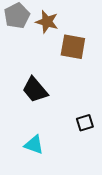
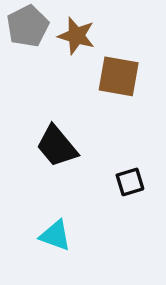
black square: (85, 123) -> (130, 182), moved

